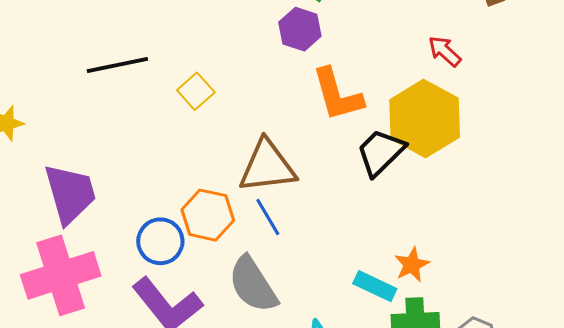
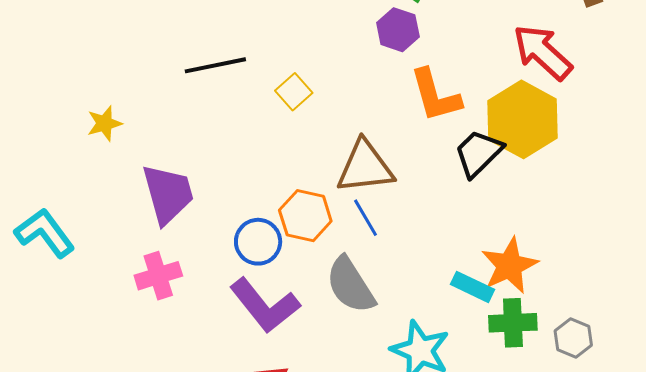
red arrow: (445, 51) -> (543, 52), size x1.8
orange star: (412, 265) -> (509, 266), size x1.6
pink cross: (61, 275) -> (158, 276), size x0.6

